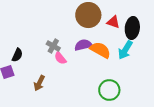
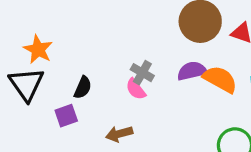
pink semicircle: (60, 58) -> (136, 89), moved
brown arrow: (39, 83) -> (119, 134), turned 49

